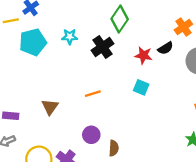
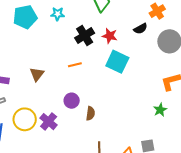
black cross: (103, 47) -> (85, 36), moved
red star: (143, 55) -> (110, 36), moved
cyan square: (141, 87) -> (117, 62), size x1.6

